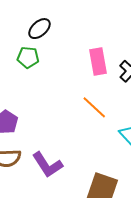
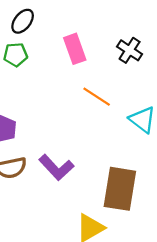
pink rectangle: (98, 61) -> (75, 49), moved

